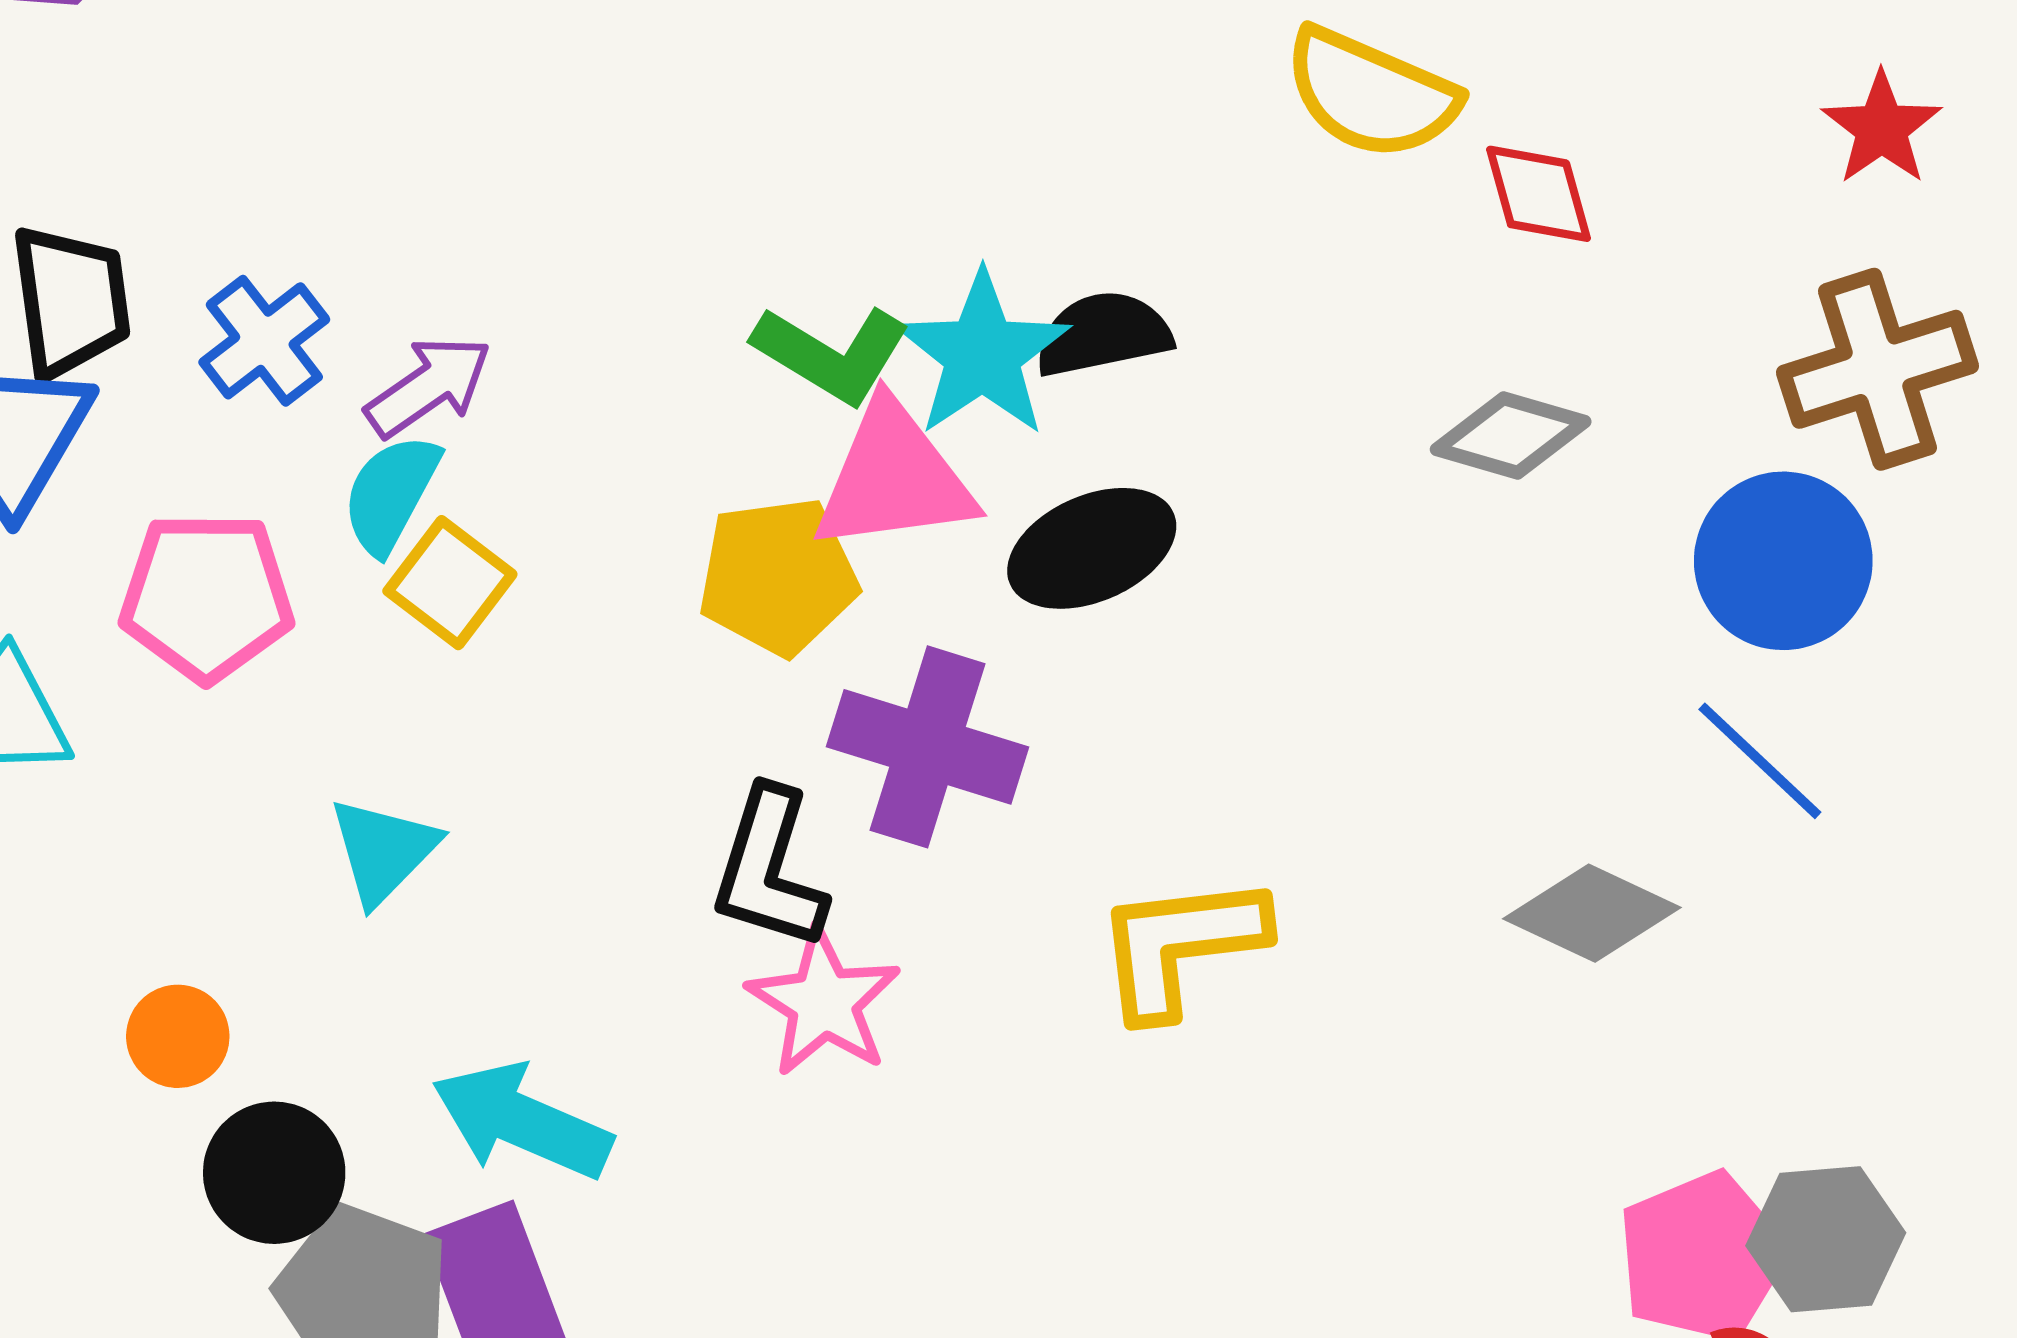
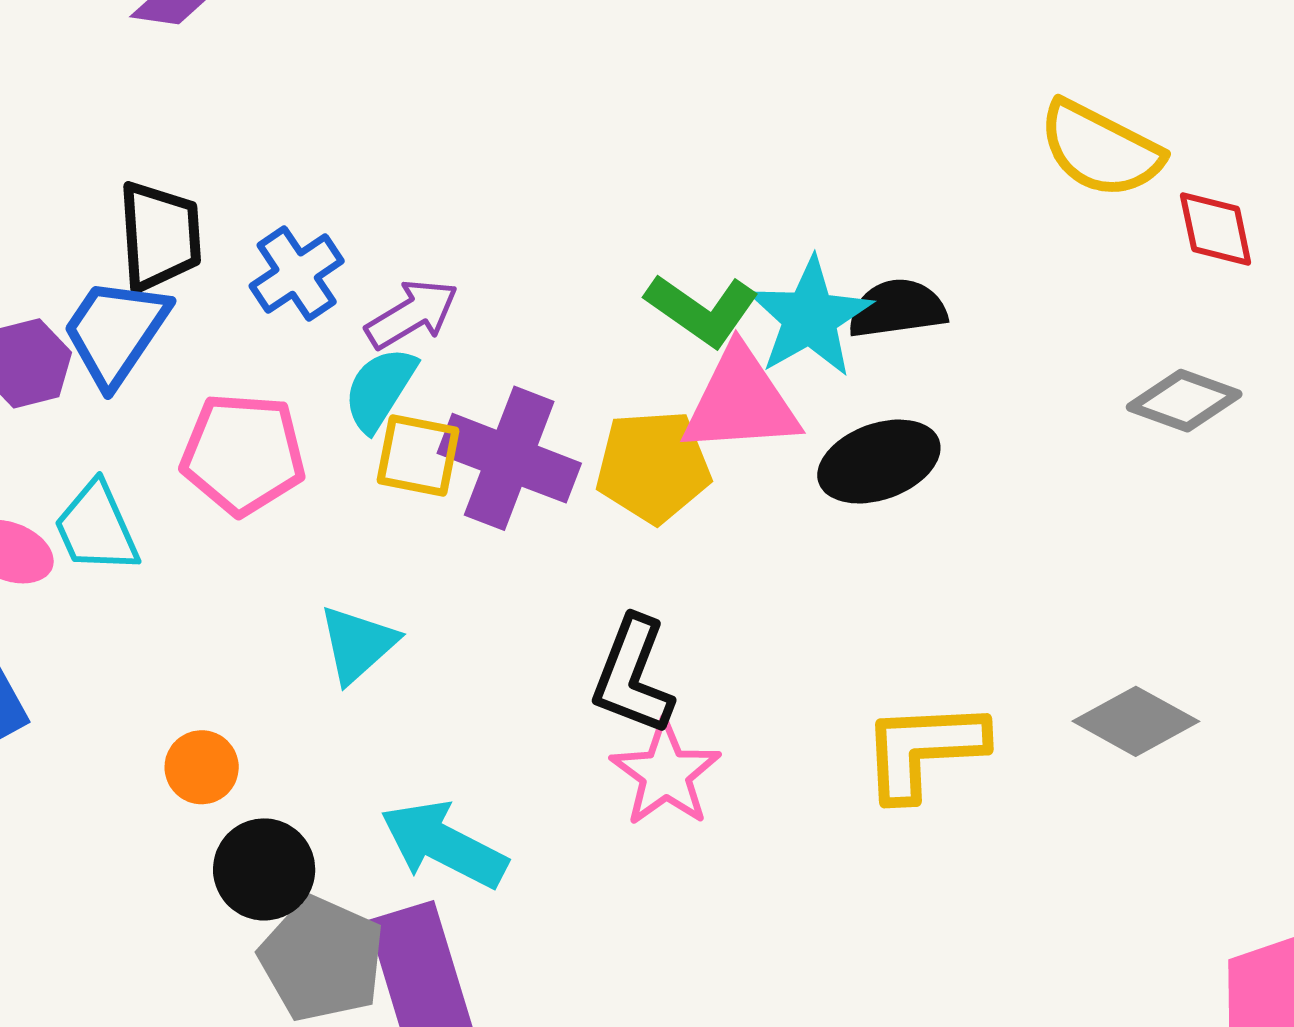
yellow square: (450, 583) -> (418, 455), turned -30
purple cross: (927, 747) -> (509, 458), moved
gray diamond: (1592, 913) -> (1136, 721), moved

